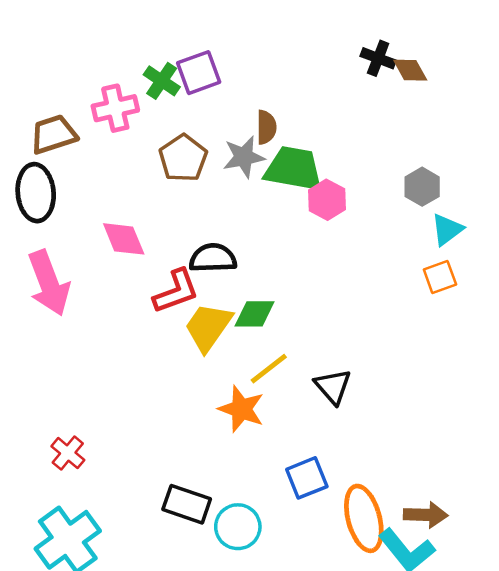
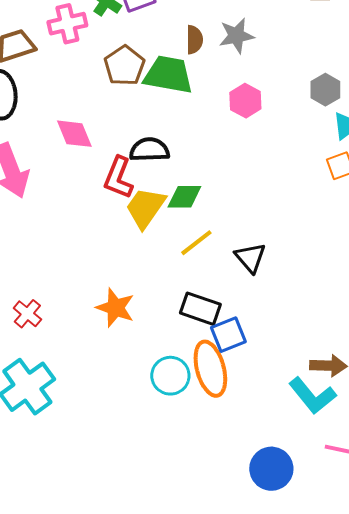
gray star: (244, 157) -> (236, 36), moved
green trapezoid: (294, 169) -> (168, 75), moved
red L-shape: (176, 291) -> (118, 178), turned 132
orange star: (241, 409) -> (115, 308), moved
black rectangle: (187, 504) -> (200, 309), moved
orange ellipse: (364, 518) -> (210, 369), moved

